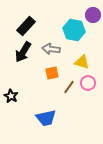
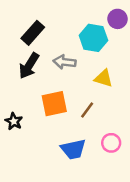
orange square: (52, 73) -> (54, 104), moved, size x1.5
pink circle: (88, 83) -> (111, 143), moved
blue trapezoid: (46, 118) -> (73, 149), moved

